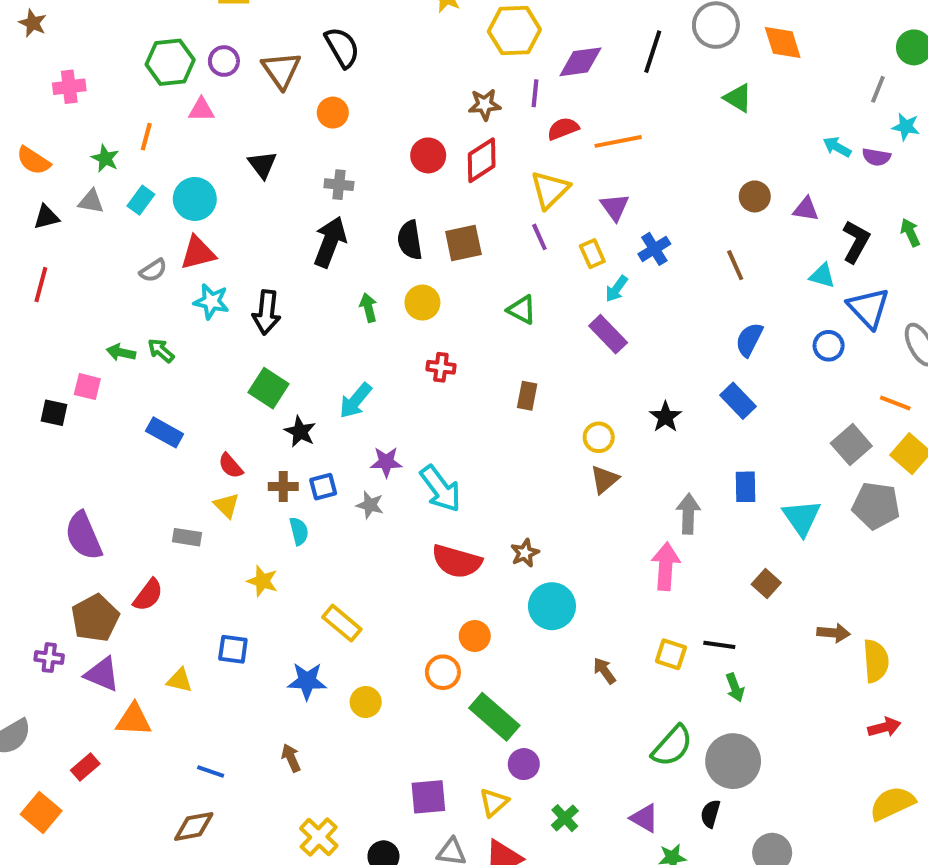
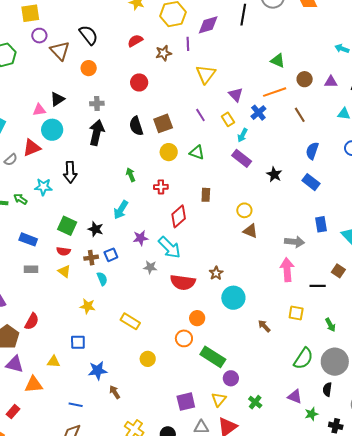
purple circle: (224, 61) -> (39, 36), moved
green triangle: (738, 98) -> (278, 61), moved
pink triangle: (201, 110) -> (39, 110), moved
red semicircle: (563, 129) -> (135, 41), moved
orange line: (618, 141) -> (275, 92), moved
red diamond: (482, 160) -> (179, 216), moved
black triangle: (262, 165) -> (57, 99), turned 42
yellow triangle: (550, 190) -> (206, 74), moved
cyan circle: (195, 199) -> (52, 130), moved
cyan star: (211, 301) -> (43, 187), moved
yellow circle: (422, 303) -> (169, 152), moved
green arrow: (368, 308) -> (131, 175), moved
green square: (269, 388) -> (67, 226), moved
black star: (665, 417) -> (274, 174), moved
red semicircle: (231, 466) -> (63, 251), turned -32
brown triangle: (604, 479) -> (250, 231), turned -49
gray star: (370, 505) -> (150, 267), moved
gray arrow: (688, 514) -> (295, 242), turned 102
gray rectangle: (187, 537) -> (31, 269), moved
black line: (719, 645) -> (318, 286), moved
blue star: (307, 681) -> (98, 371), moved

